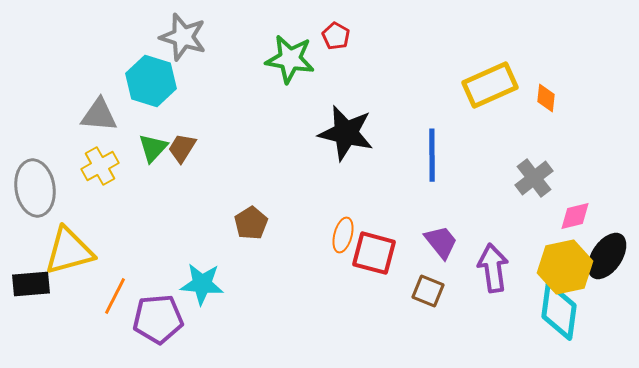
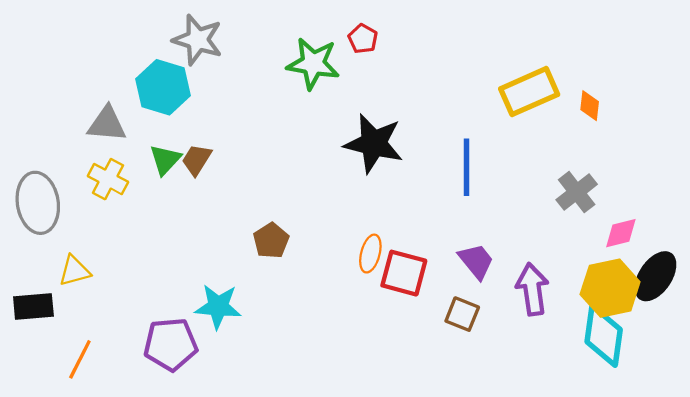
yellow cross: (100, 166) -> (108, 179), turned -33
yellow triangle: (69, 251) -> (74, 271), size x0.6
orange line: (115, 296) -> (80, 359), moved

